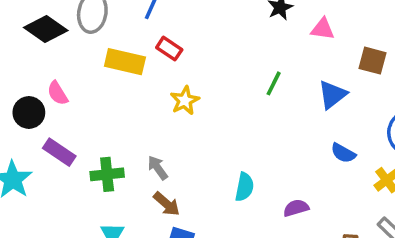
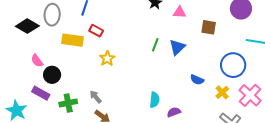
blue triangle: (332, 95) -> (177, 47), moved
black circle: (29, 112) -> (52, 75), moved
cyan semicircle: (244, 187) -> (155, 100), moved

